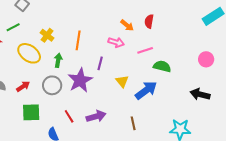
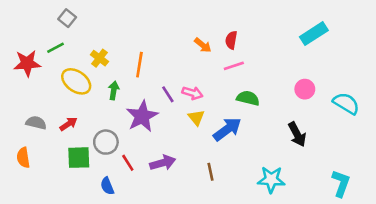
pink arrow: (116, 42) -> (192, 93), moved
pink line: (145, 50) -> (234, 66), moved
purple line: (100, 63) -> (168, 94), turned -48
gray circle: (52, 85) -> (106, 142), moved
black arrow: (200, 94) -> (297, 134), turned -132

